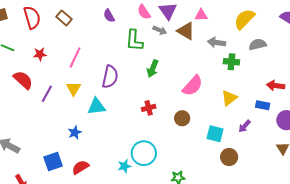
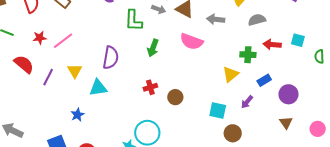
pink line: (75, 57) -> (63, 41), moved, turned 30
green cross: (231, 62) -> (248, 55), moved
pink semicircle: (193, 86) -> (192, 42), moved, turned 70
red arrow: (276, 86) -> (272, 45), moved
blue rectangle: (263, 105) -> (264, 80), turned -40
brown circle: (182, 118) -> (175, 97), moved

